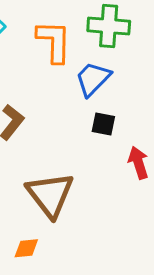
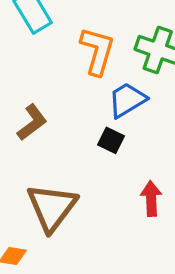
black square: (103, 124) -> (111, 140), moved

